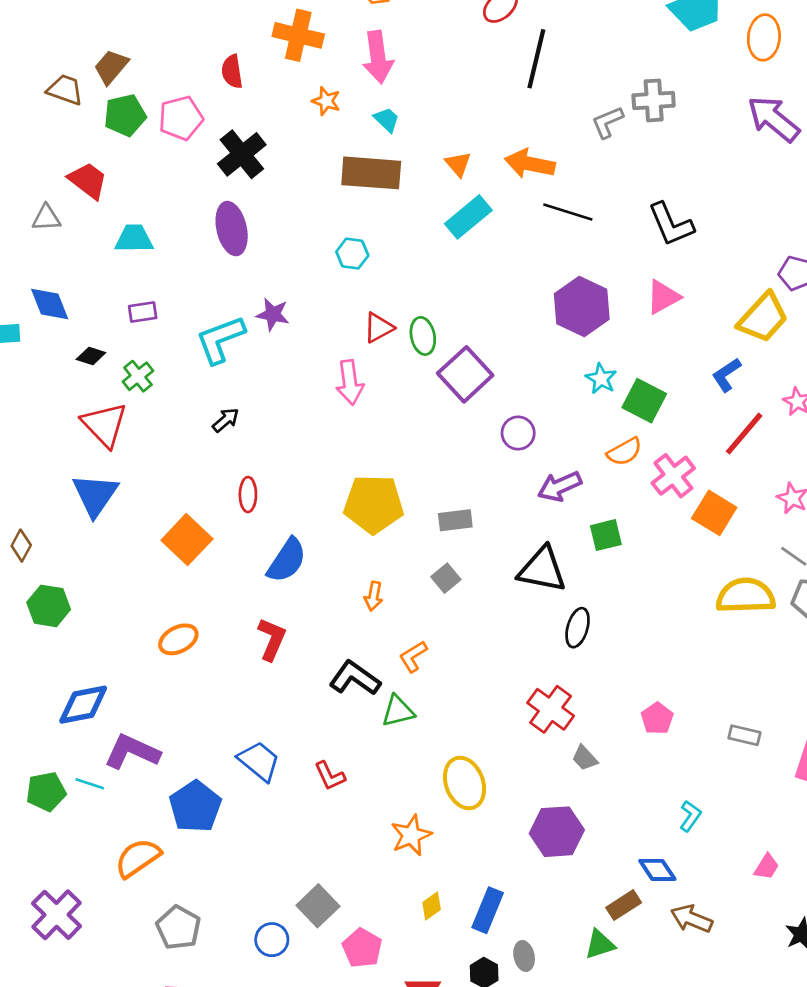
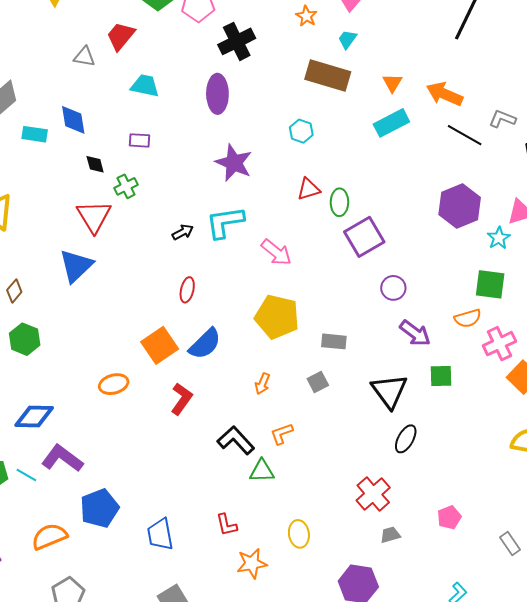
cyan trapezoid: (387, 120) -> (347, 39), turned -110
gray L-shape: (607, 122) -> (502, 119), moved, turned 32
red trapezoid: (88, 180) -> (121, 36), turned -100
purple star: (273, 314) -> (234, 163), size x1.5
cyan L-shape: (220, 339) -> (225, 222), moved
black diamond: (91, 356) -> (95, 164), turned 45
cyan star: (601, 379) -> (499, 238), moved
pink arrow: (350, 382) -> (276, 252), moved, turned -56
green square: (644, 401) -> (490, 284), turned -32
purple arrow: (560, 486) -> (415, 333), turned -132
orange square: (187, 540) -> (160, 345), moved
black triangle: (542, 570) -> (389, 391), turned 30
gray rectangle: (744, 735) -> (510, 544), turned 30
gray trapezoid: (585, 758) -> (390, 535), turned 105
blue trapezoid: (259, 761) -> (160, 534), moved, turned -152
red L-shape: (330, 776) -> (226, 525), moved
yellow ellipse: (465, 783) -> (299, 534), size x0.7

